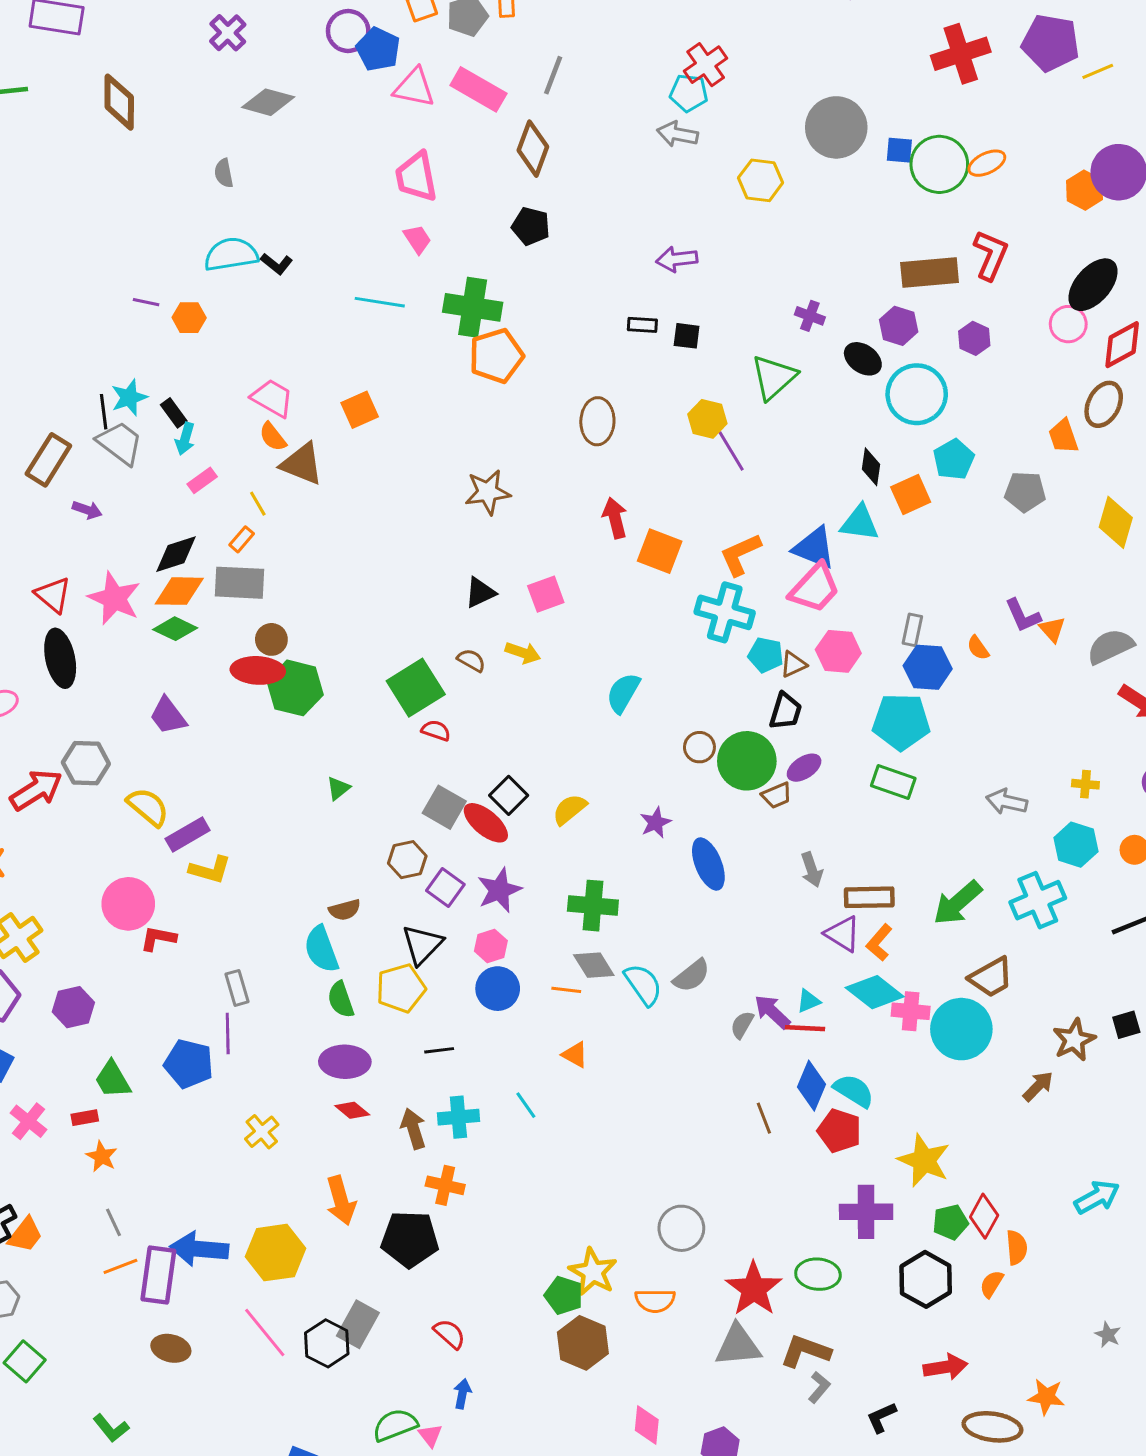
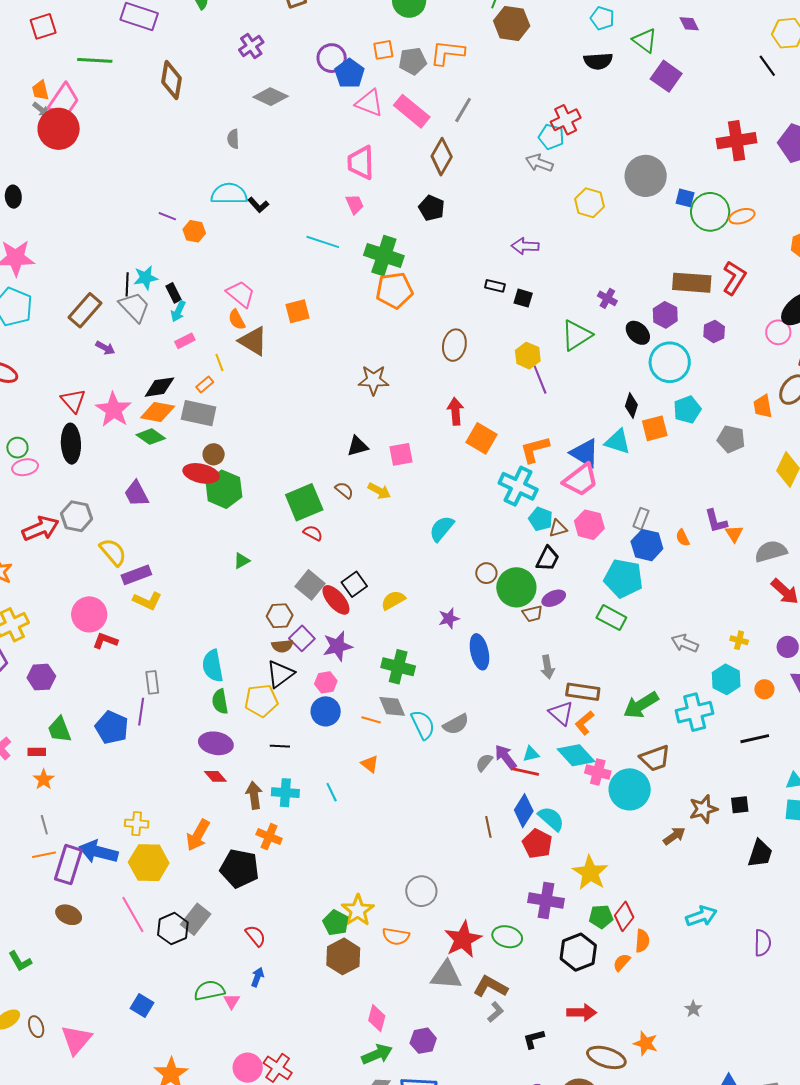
brown semicircle: (345, 910) -> (282, 646), moved
yellow cross: (262, 1132) -> (137, 824), moved, turned 35
orange arrow: (341, 1201) -> (198, 835), turned 36

